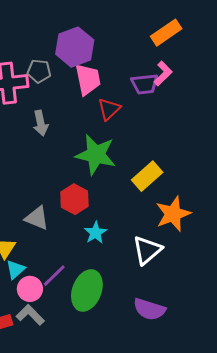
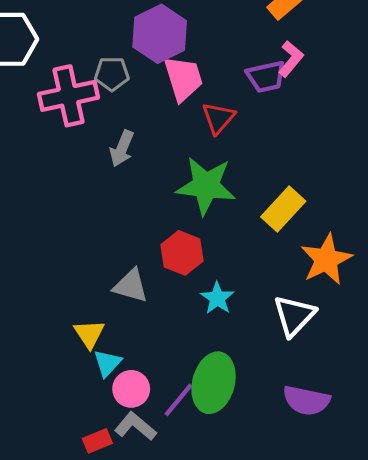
gray arrow: (41, 123) -> (122, 148), turned 40
purple line: (54, 276) -> (178, 400), moved

